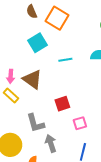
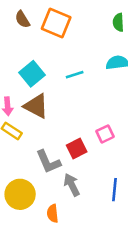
cyan square: (37, 43) -> (32, 74), moved
red square: (62, 104) -> (77, 148), moved
pink square: (80, 123) -> (105, 134), moved

